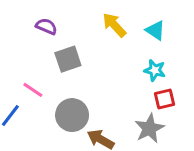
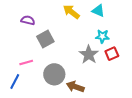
pink line: (33, 90) -> (26, 63), turned -40
gray star: (149, 128) -> (89, 54), moved

